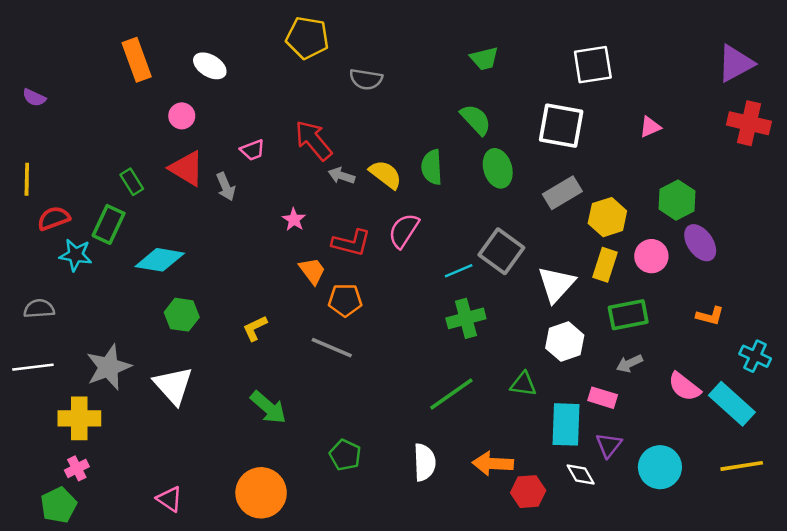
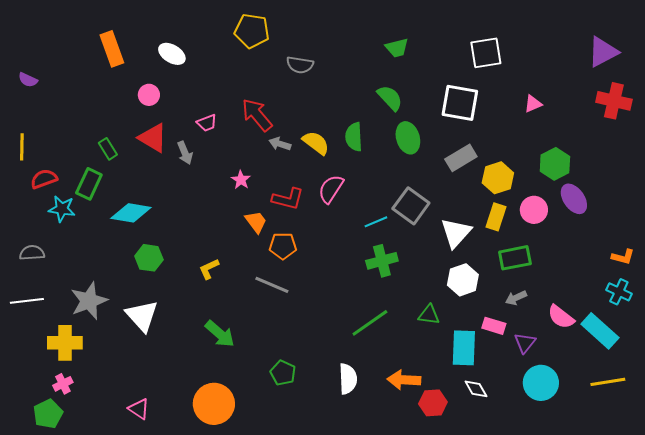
orange L-shape: (710, 316) -> (623, 257), moved
purple triangle: (609, 445) -> (525, 343), moved

